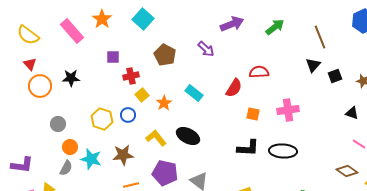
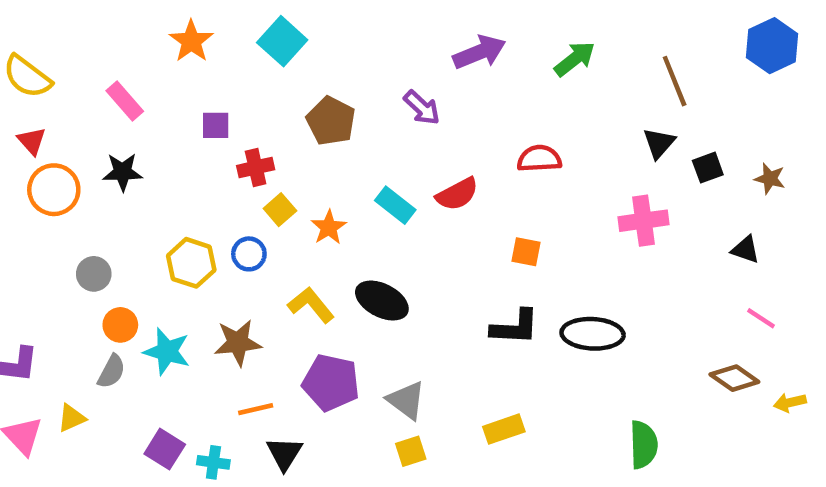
pink rectangle: (72, 31) -> (125, 101), moved, size x0.7
red semicircle: (234, 88) -> (457, 194), moved, turned 30
pink cross: (288, 110) -> (644, 221), moved

